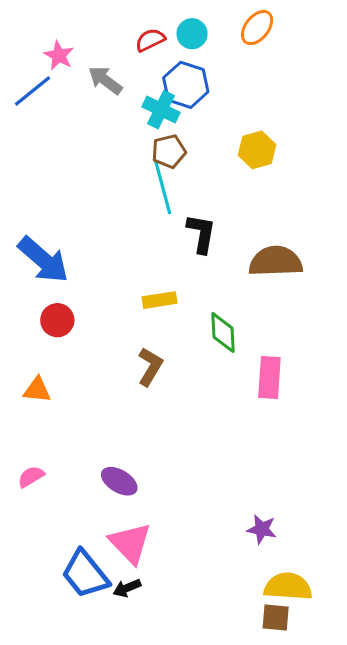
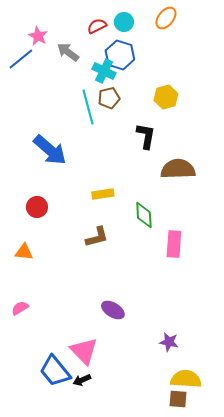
cyan line: (163, 187) -> (88, 107), moved
black L-shape: (201, 233) -> (146, 136), moved
blue arrow: (43, 260) -> (50, 150), moved
brown L-shape: (150, 367) -> (97, 237), turned 45
purple ellipse: (119, 481) -> (113, 310), moved

